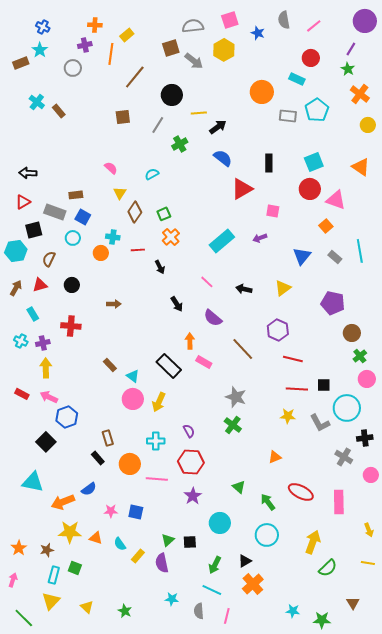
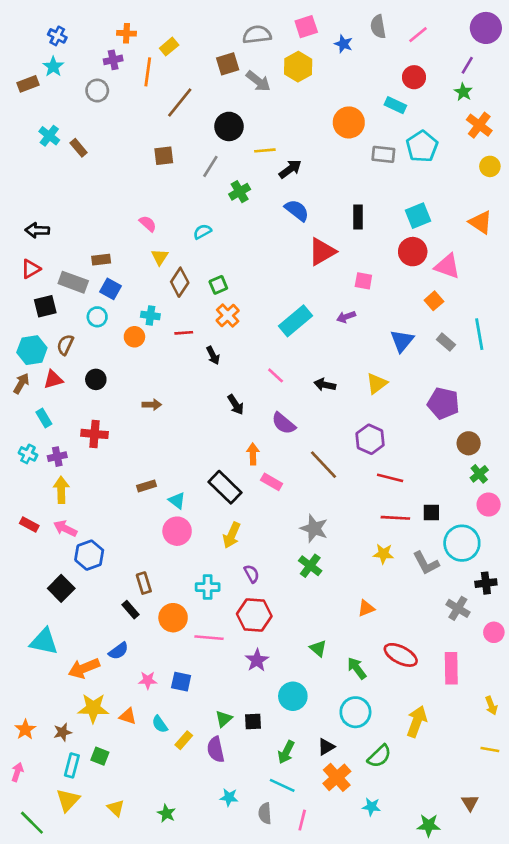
cyan hexagon: (16, 251) -> (32, 350), moved
brown rectangle: (110, 365) -> (146, 486), turned -64
yellow arrow: (159, 402) -> (232, 535), moved
green semicircle: (328, 568) -> (379, 756), moved
cyan star: (293, 611) -> (371, 807), moved

